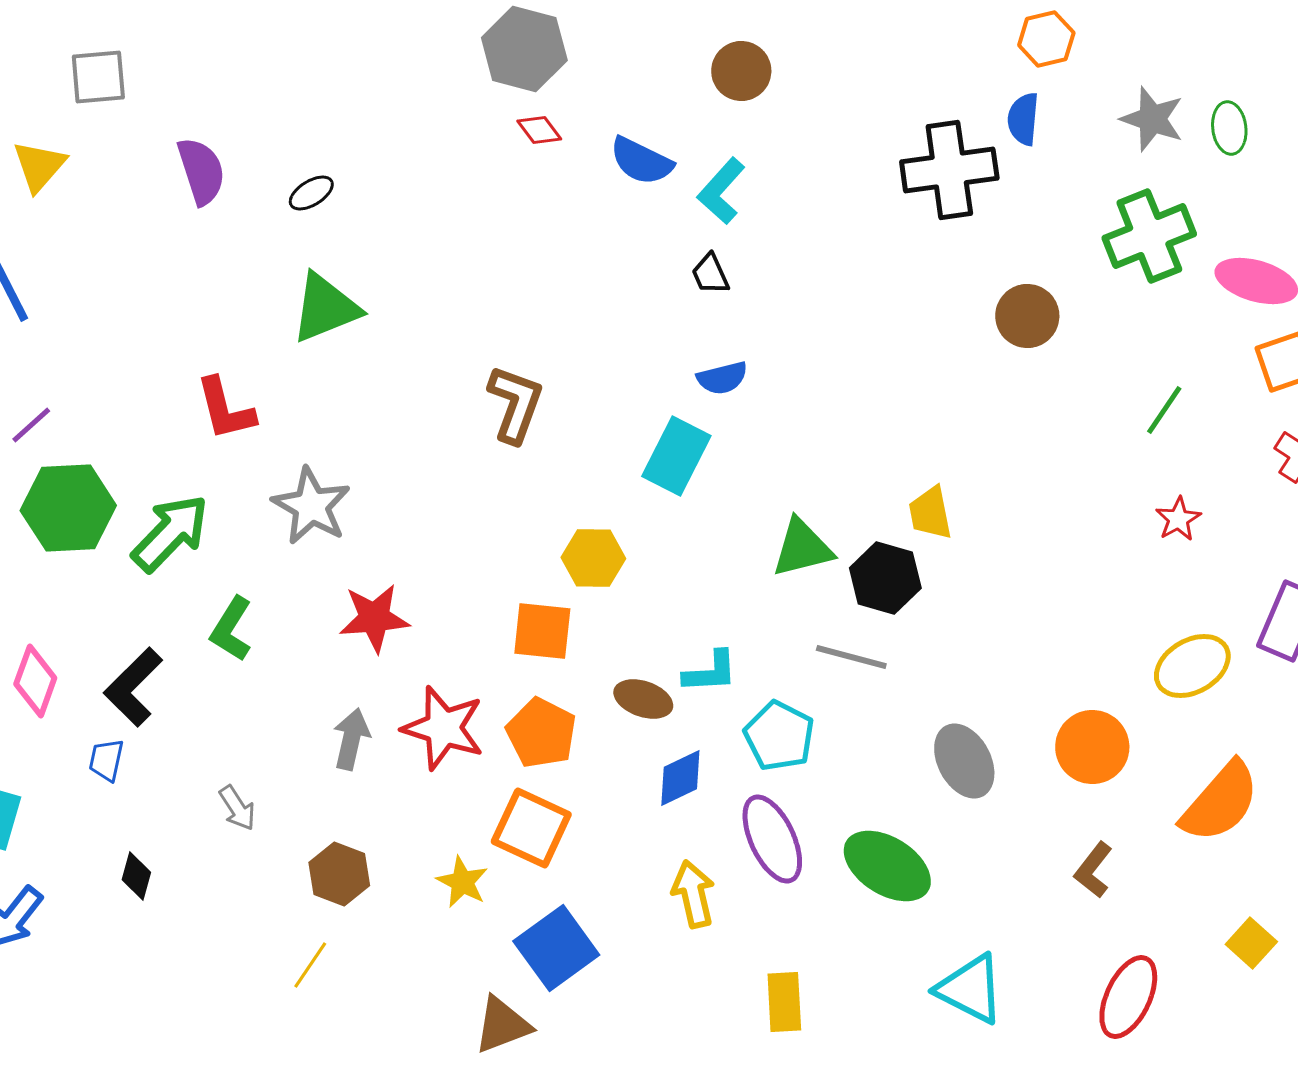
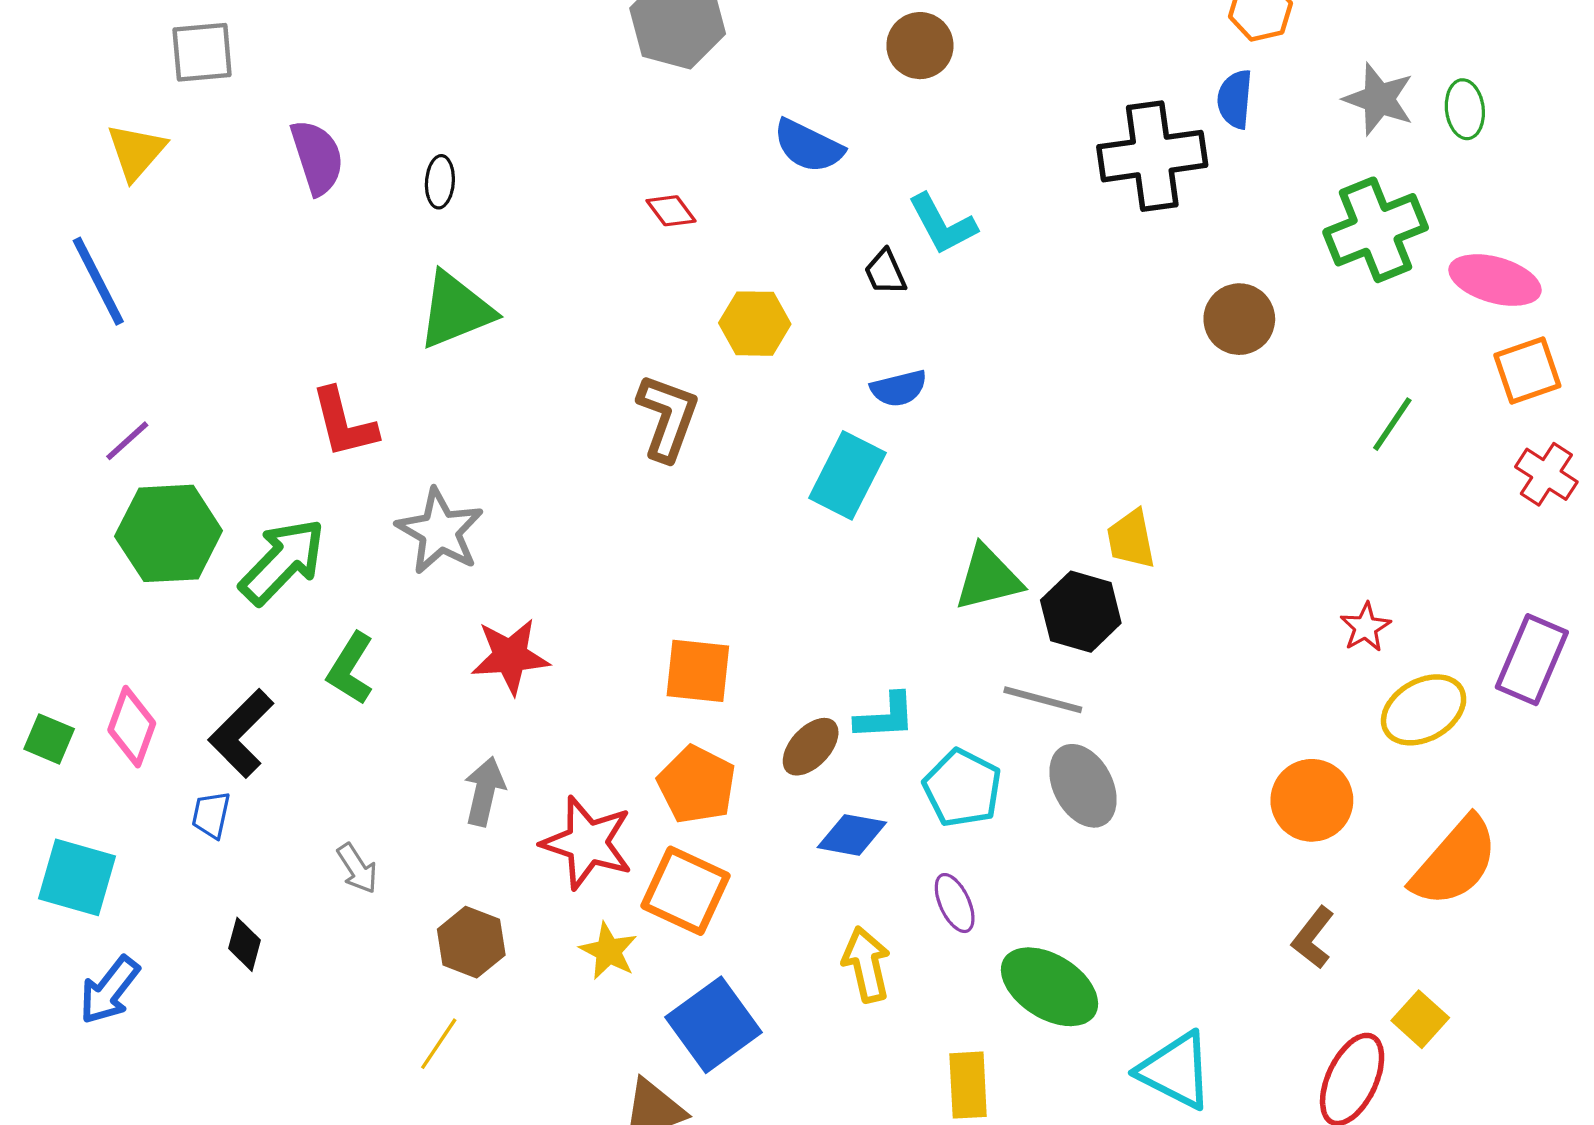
red diamond: (539, 130) -> (671, 211), moved
cyan L-shape: (721, 191) -> (942, 224), moved, turned -70
black ellipse: (311, 193) -> (440, 182), turned -54
red star: (1178, 519) -> (1365, 627), moved
yellow hexagon: (593, 558) -> (755, 324), moved
brown ellipse: (643, 699) -> (811, 747), turned -66
red star: (443, 728) -> (587, 843), moved
gray ellipse: (964, 761) -> (1083, 786), moved
blue diamond: (680, 778) -> (852, 835), turned 36
purple ellipse: (772, 839) -> (955, 903), size x0.6
green ellipse: (887, 866) -> (1050, 987), moved
yellow square: (1251, 943) -> (1420, 1019), moved

